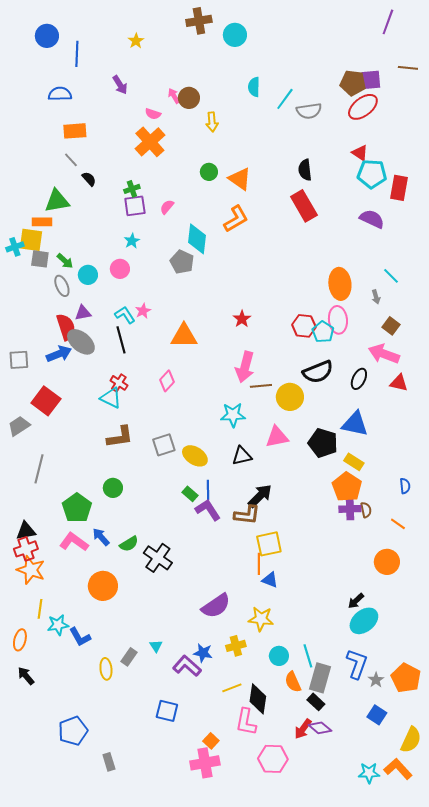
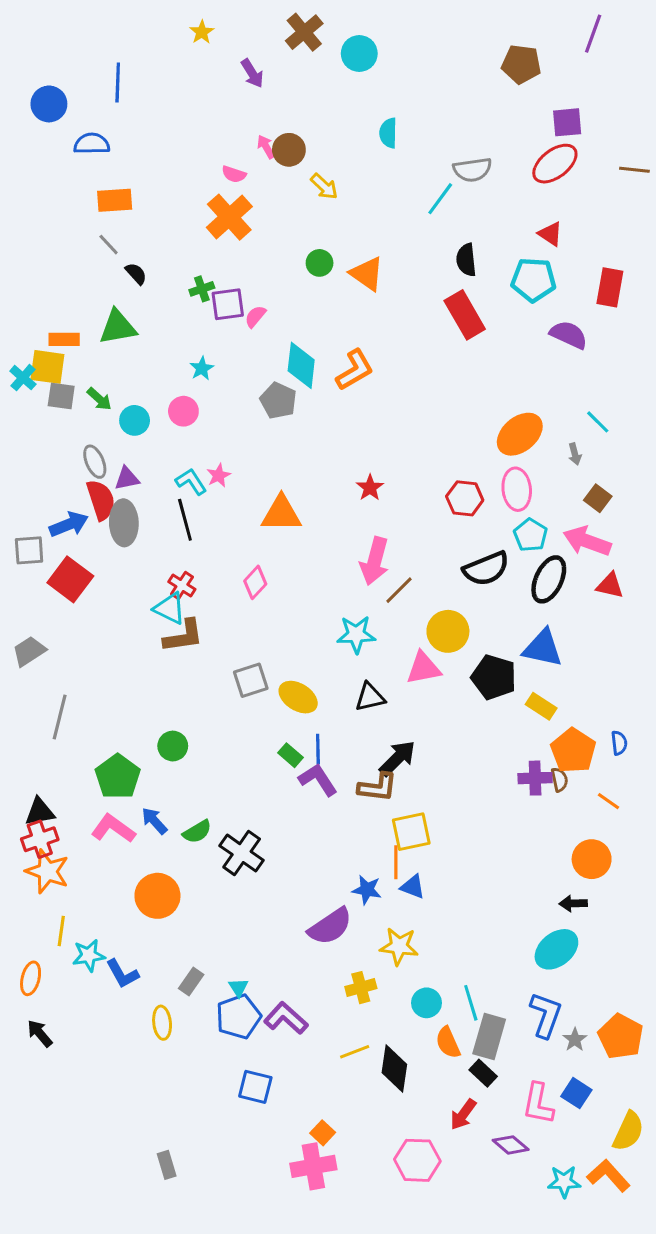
brown cross: (199, 21) -> (304, 32), turned -30
blue circle: (47, 36) -> (49, 104), moved
yellow star: (136, 41) -> (202, 32), moved
brown line: (408, 68) -> (634, 170), moved
brown pentagon: (353, 83) -> (521, 64), moved
purple arrow: (120, 85) -> (252, 73), moved
cyan line: (285, 99) -> (440, 199), moved
yellow arrow: (212, 122) -> (324, 187), turned -42
cyan pentagon: (372, 174) -> (534, 280), moved
green triangle: (57, 201) -> (118, 327), moved
purple square: (135, 206) -> (228, 304), moved
orange L-shape: (236, 219) -> (355, 370), moved
cyan cross: (15, 247) -> (23, 378), turned -30
orange ellipse: (340, 284) -> (520, 434), turned 56
gray ellipse: (62, 286) -> (95, 462), moved
cyan pentagon: (323, 332) -> (530, 535), moved
gray ellipse: (81, 342) -> (124, 523), turned 48
blue arrow: (59, 354) -> (69, 524), moved
black ellipse: (359, 379) -> (549, 579), size x1.4
brown line: (261, 386) -> (399, 590), turned -40
yellow circle: (290, 397) -> (448, 631), moved
red square: (46, 401) -> (70, 579), moved
brown L-shape: (120, 437) -> (183, 636), moved
orange pentagon: (347, 487) -> (573, 751), moved
black arrow: (356, 601) -> (573, 903), moved, turned 42
blue star: (203, 653) -> (367, 890), moved
gray rectangle: (129, 657) -> (191, 981), moved
pink L-shape: (246, 722) -> (538, 1104), moved
purple diamond: (320, 728) -> (511, 1145), moved
blue pentagon: (73, 731) -> (238, 1017), moved

